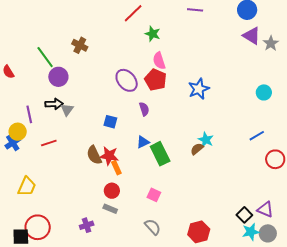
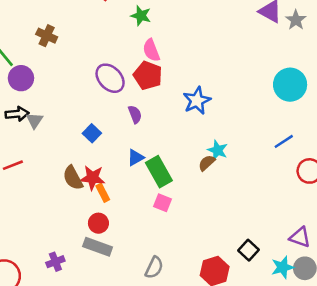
blue star: (199, 89) -> (197, 101), moved
cyan circle: (264, 92) -> (290, 85), size x1.6
blue square: (110, 122) -> (92, 133), turned 32
pink square: (154, 195) -> (162, 203), moved
gray rectangle: (110, 209) -> (98, 247), size x1.5
black square: (244, 215) -> (248, 250), moved
purple cross: (87, 225) -> (55, 262), moved
gray semicircle: (153, 227) -> (154, 268), turned 72

